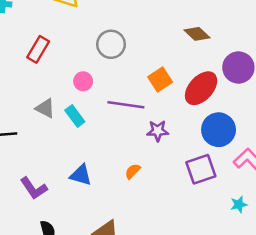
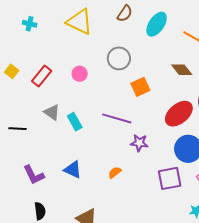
gray circle: (111, 44) -> (119, 58), moved
red rectangle: (38, 49) -> (42, 76), moved
orange square: (160, 79) -> (140, 87), moved
pink circle: (83, 81) -> (80, 74), moved

